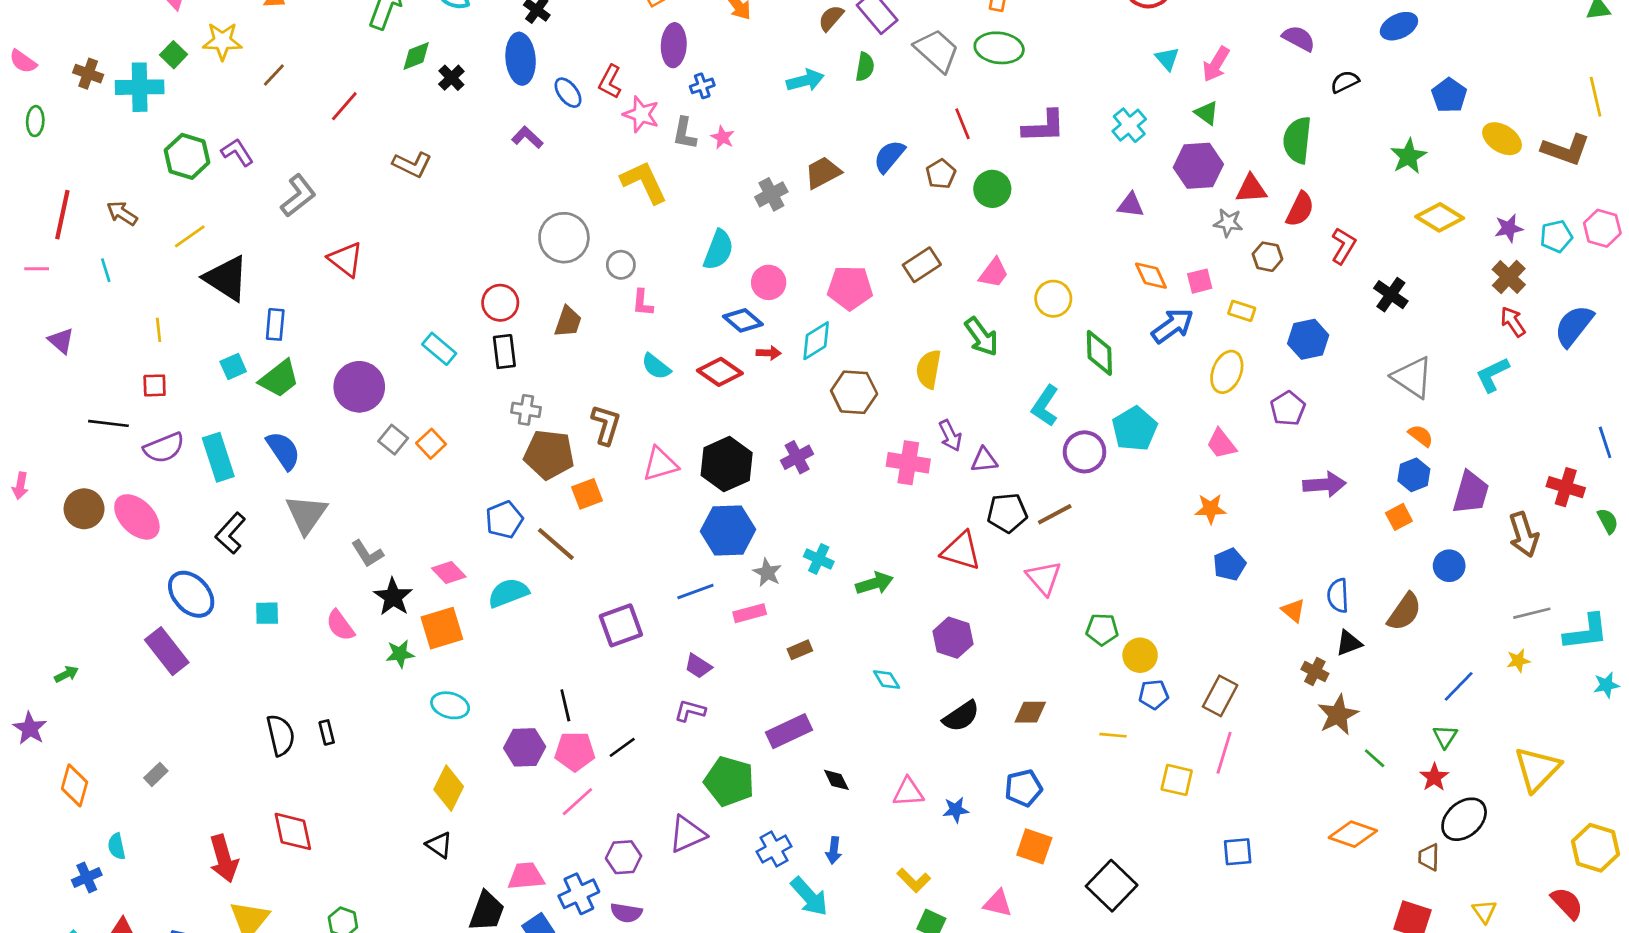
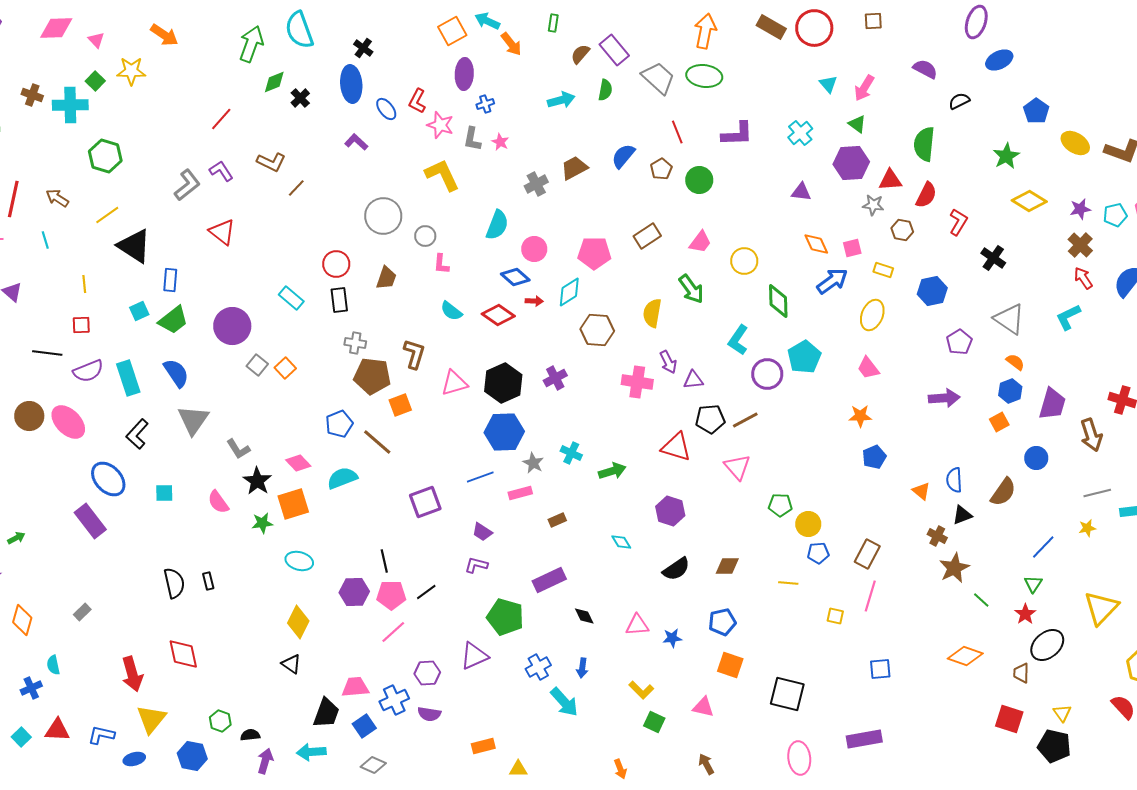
brown line: (274, 75) -> (296, 188), moved
purple L-shape: (237, 152) -> (221, 171), moved
purple pentagon: (1288, 408) -> (959, 342), moved
yellow square: (1177, 780) -> (835, 616), size x0.7
black square: (1112, 886) -> (787, 694), turned -30

